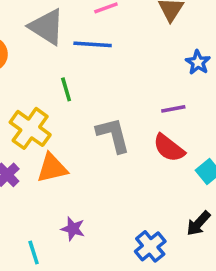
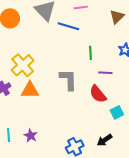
green line: (66, 89) -> (91, 53), moved
purple star: (73, 229) -> (31, 136), moved

